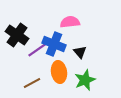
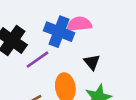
blue cross: (54, 44) -> (59, 32), moved

